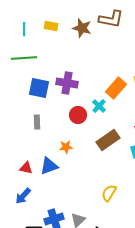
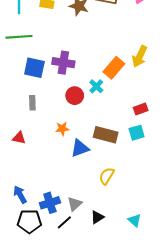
brown rectangle: (108, 140) -> (106, 135), moved, turned 50
blue triangle: (49, 166) -> (80, 148), moved
red triangle: (26, 168) -> (19, 138), moved
blue arrow: (23, 196) -> (20, 195), moved, turned 108

